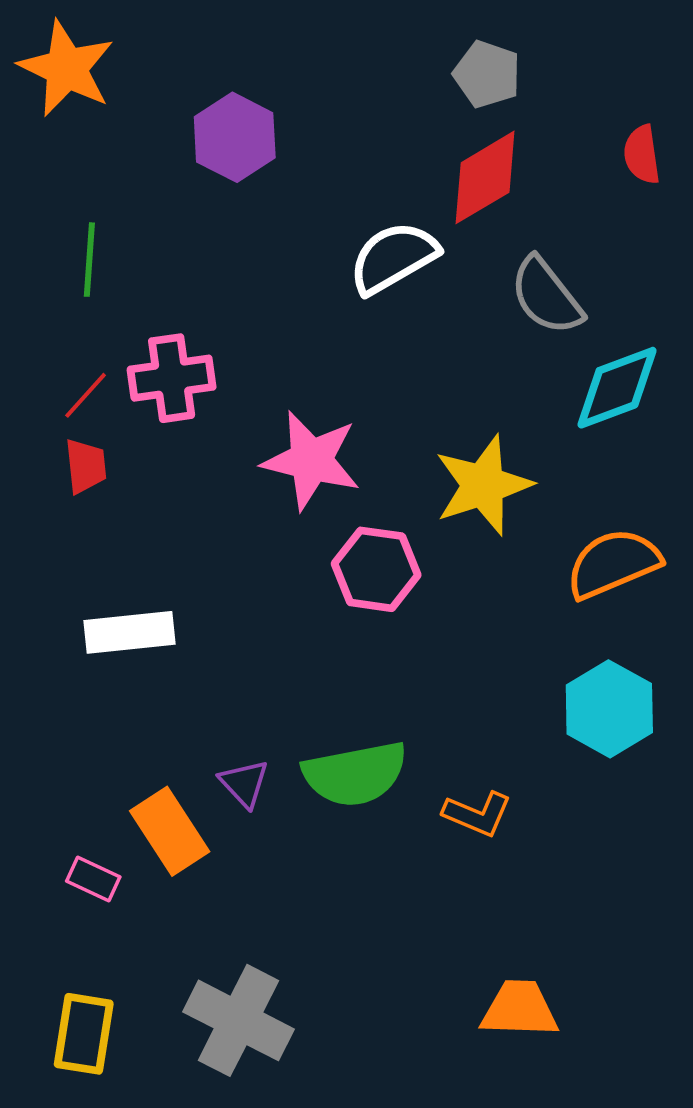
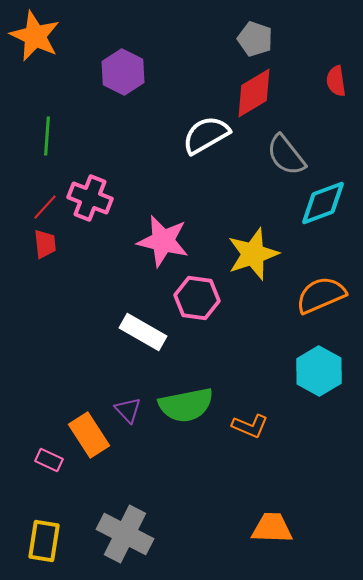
pink cross: (172, 378) -> (90, 198), turned 30
white rectangle: (130, 632) -> (143, 332), moved, turned 36

